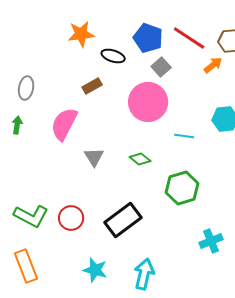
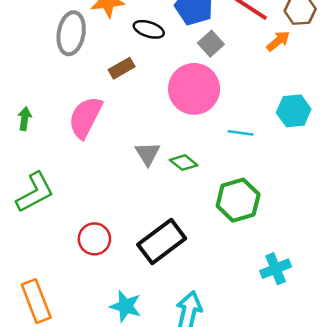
gray ellipse: (26, 88) -> (71, 33), moved, size x1.4
gray triangle: (94, 157) -> (147, 154), moved
green L-shape: (31, 216) -> (35, 192), moved, turned -56

